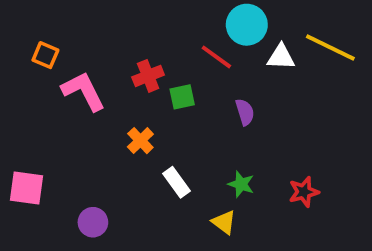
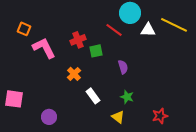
purple semicircle: (245, 112) -> (123, 67), moved
red star: (304, 192) -> (160, 116), moved

